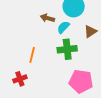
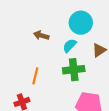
brown arrow: (47, 18) -> (41, 35), moved

